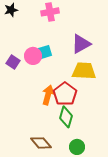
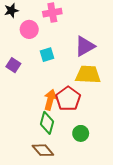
pink circle: (33, 56) -> (29, 29), moved
green diamond: (66, 117) -> (47, 123), moved
green circle: (77, 147) -> (81, 133), moved

